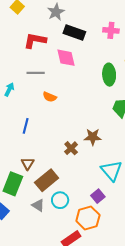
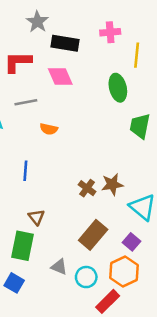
brown star: (93, 137) -> (112, 184), moved
brown rectangle: (47, 180) -> (93, 235), moved
cyan circle: (60, 200) -> (86, 277), moved

